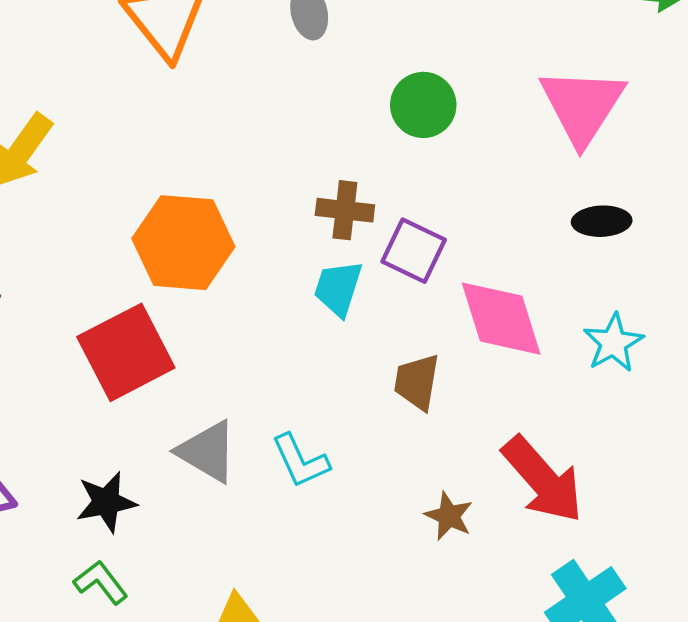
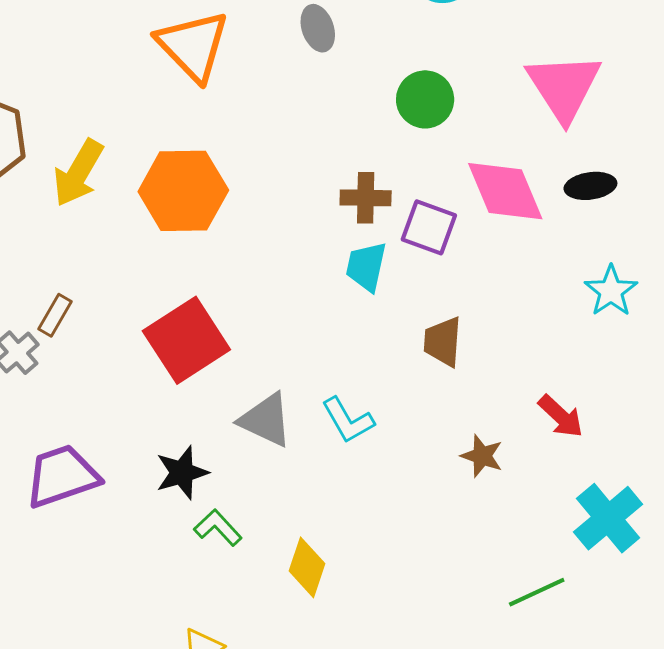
orange hexagon: (183, 243) -> (183, 191), moved
pink diamond: (501, 319) -> (505, 191), moved
red arrow: (543, 480) -> (561, 416), size x0.6
green L-shape: (101, 582) -> (218, 528), moved

